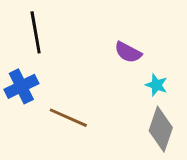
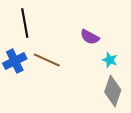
brown line: (68, 118) -> (47, 60), moved

